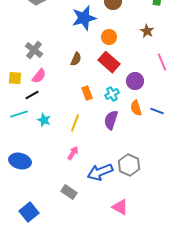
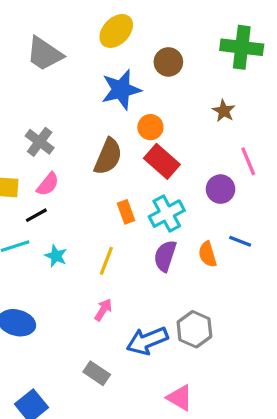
orange circle: (109, 37) -> (150, 127), moved
brown semicircle: (76, 59) -> (108, 156), size x1.6
purple circle: (135, 81) -> (221, 189), moved
cyan cross: (112, 94) -> (167, 214), size x1.5
orange semicircle: (136, 108) -> (207, 254), moved

